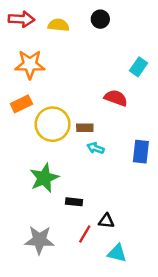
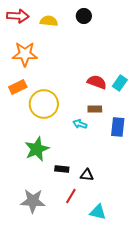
cyan rectangle: (139, 67) -> (120, 83), moved
brown rectangle: (85, 128) -> (95, 109), moved
black triangle: (106, 221) -> (87, 175), moved

